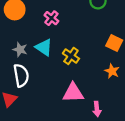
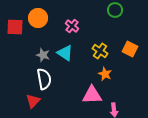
yellow cross: (71, 56) -> (100, 51), moved
orange star: (112, 71) -> (105, 74), moved

